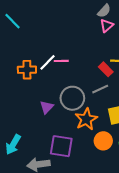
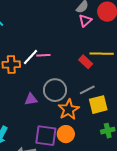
gray line: (100, 89) -> (87, 90), moved
purple triangle: (47, 107) -> (31, 99), turned 40
orange circle: (103, 141) -> (66, 134), moved

